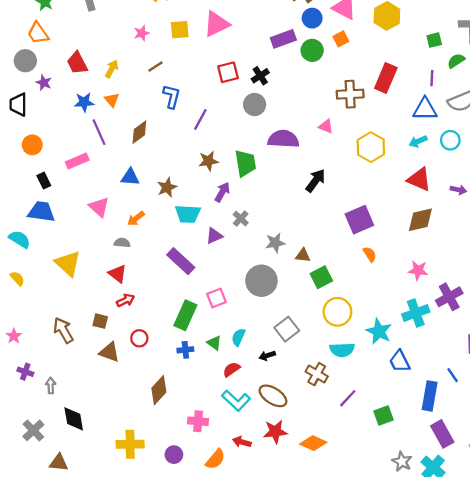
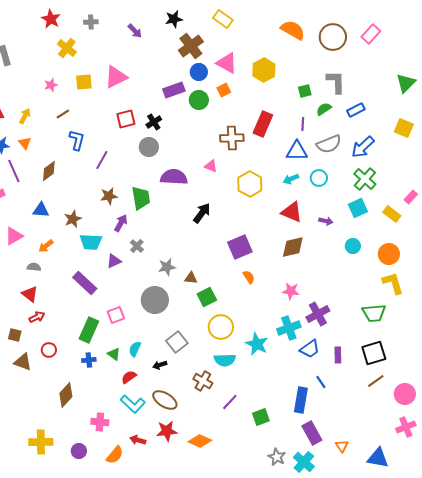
pink triangle: (99, 207) -> (14, 236), turned 48
blue trapezoid: (400, 361) -> (310, 349), moved, turned -100

